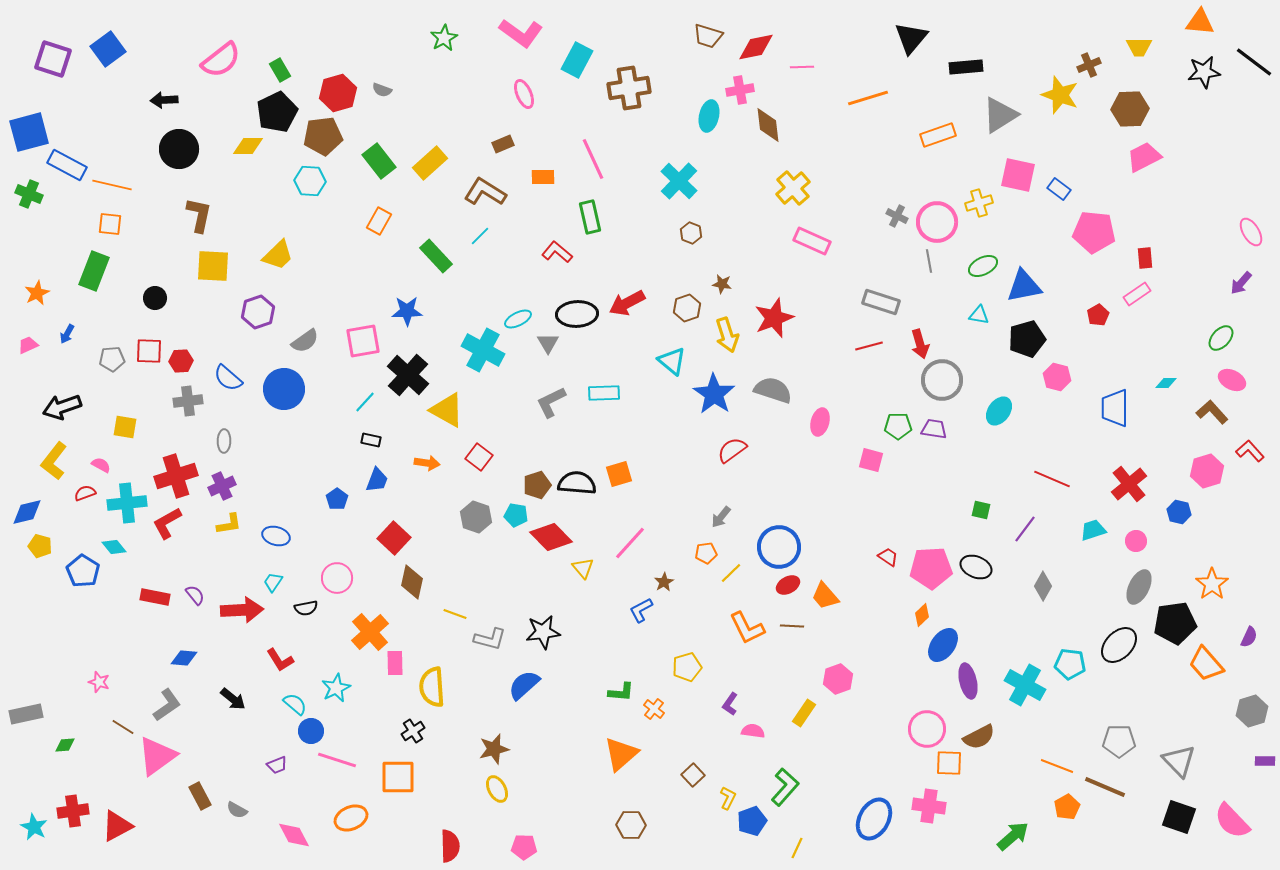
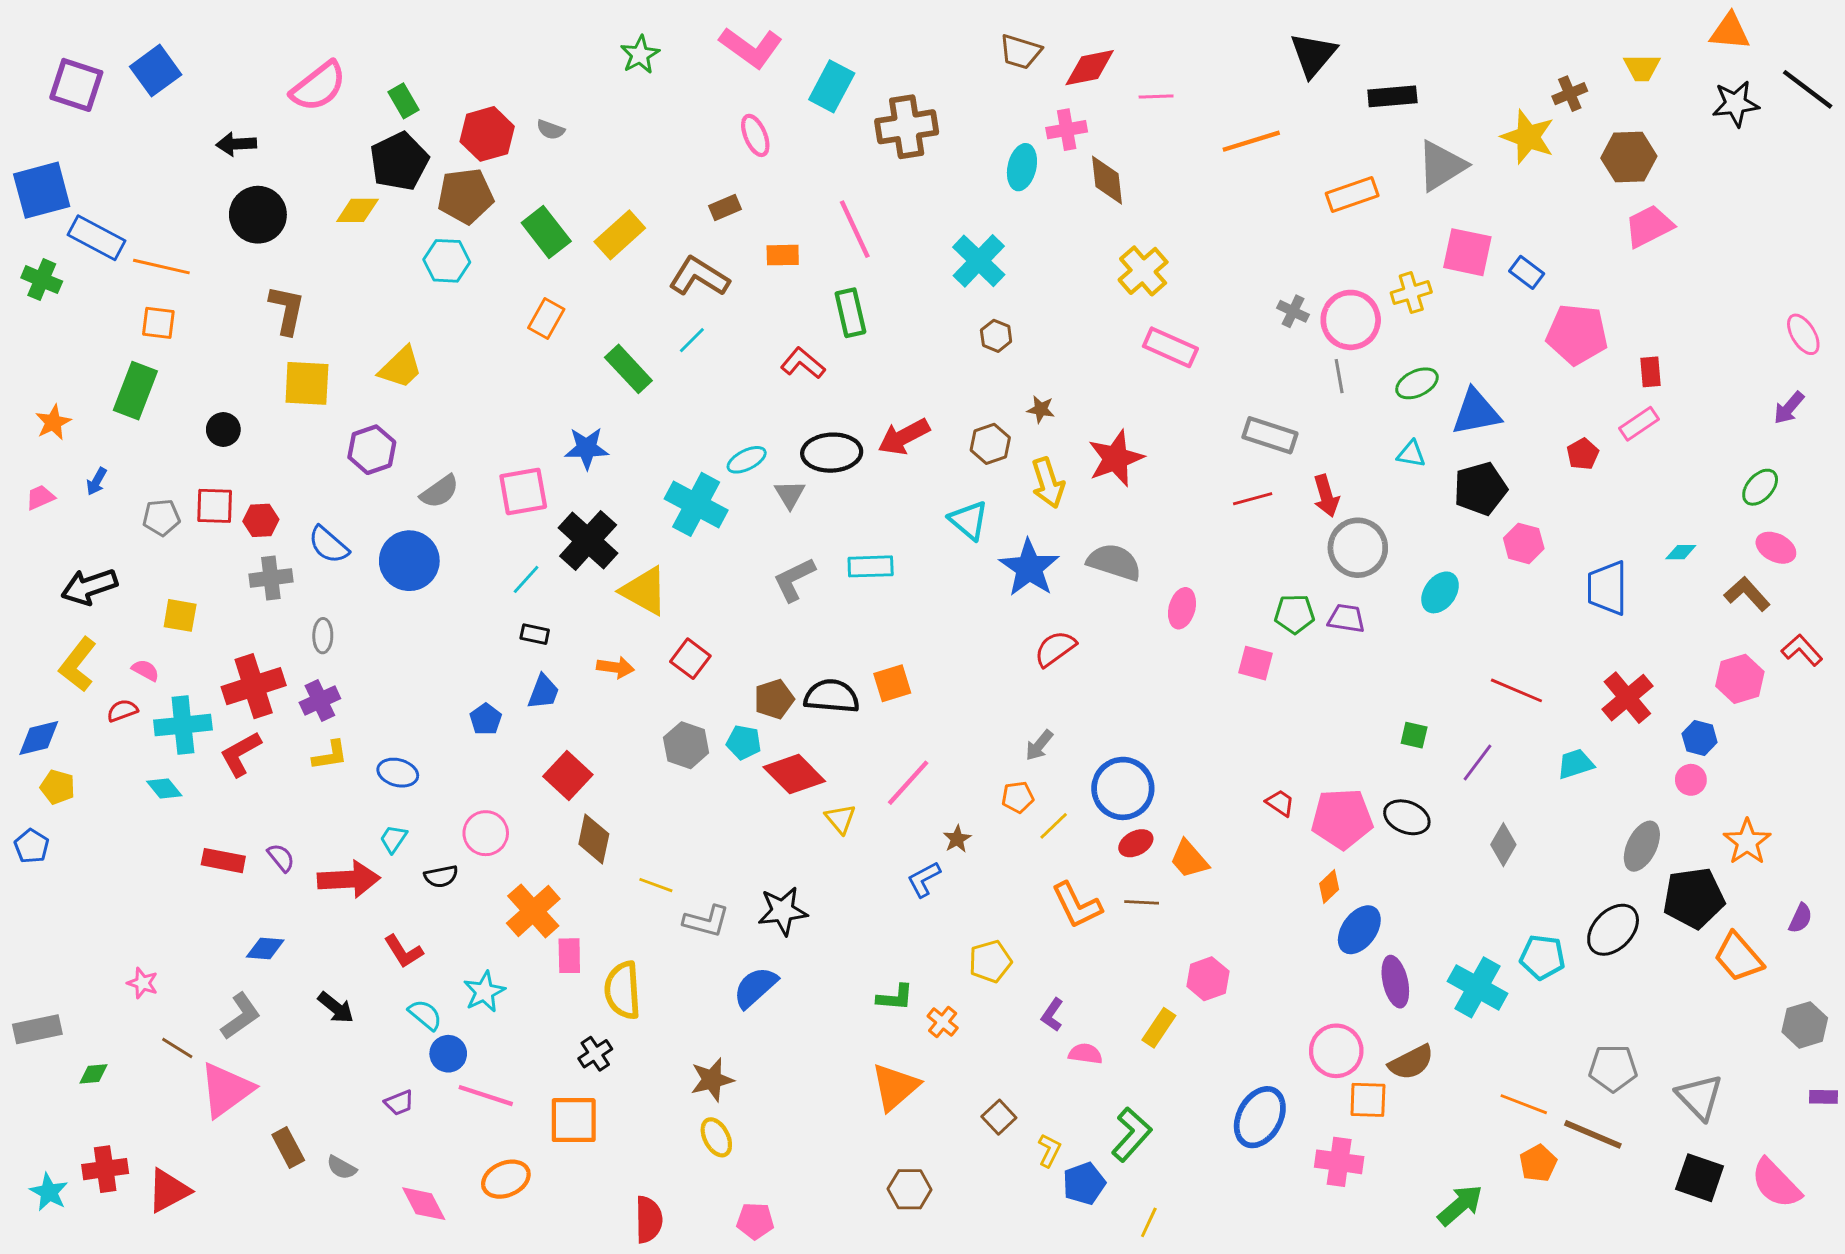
pink circle: (1136, 541) -> (1691, 780), moved
blue pentagon: (83, 571) -> (32, 846), moved, size x0.7
blue ellipse: (874, 819) -> (1260, 1117), moved

